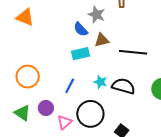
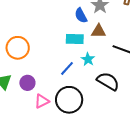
cyan star: (100, 82) -> (88, 59), moved
blue line: (70, 86) -> (67, 68), moved

